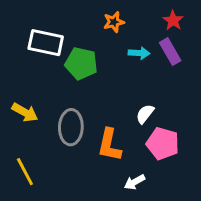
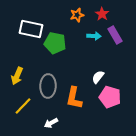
red star: (173, 20) -> (102, 14), moved
yellow arrow: (25, 112) -> (17, 76), turned 84
yellow line: (25, 172) -> (23, 106), moved, turned 72
white arrow: (135, 182) -> (51, 123), moved

